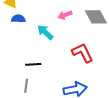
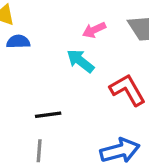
cyan arrow: (45, 32) -> (80, 61), moved

